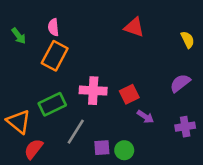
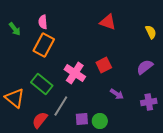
pink cross: (93, 91) -> (75, 73), turned 30
red square: (129, 94) -> (104, 65), moved
green rectangle: (52, 104) -> (42, 84), turned 65
red semicircle: (34, 149) -> (40, 120), moved

